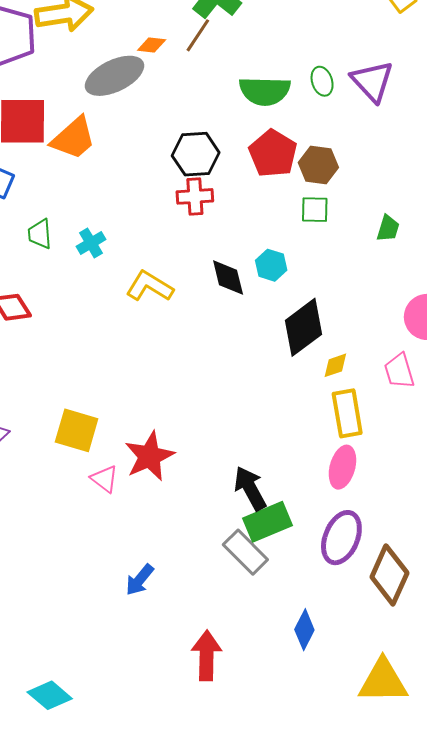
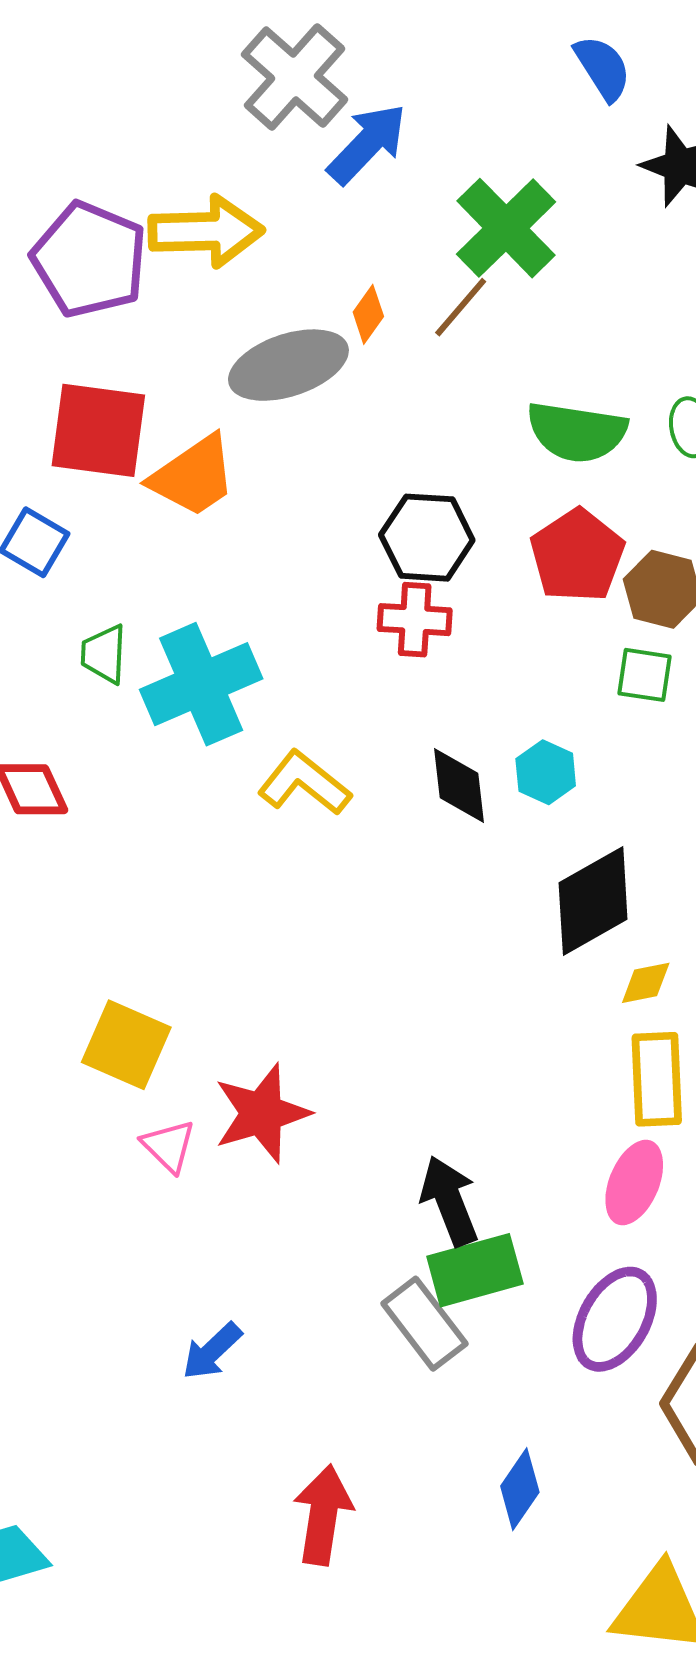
orange diamond: (152, 45) -> (368, 314), turned -68
cyan cross: (91, 243) -> (201, 684), size x2.0

